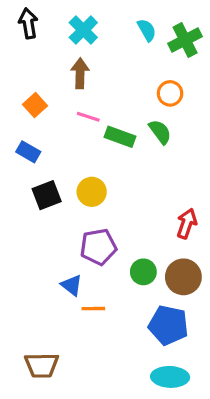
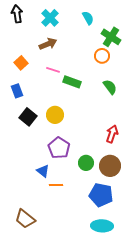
green cross: (185, 40) -> (111, 37), moved, turned -30
brown arrow: (80, 73) -> (48, 44), turned 66
green semicircle: (160, 132) -> (110, 87), moved
blue rectangle: (28, 152) -> (17, 91), turned 40
black square: (47, 195) -> (28, 117), turned -30
purple pentagon: (98, 247) -> (59, 148), turned -30
brown trapezoid: (42, 365) -> (25, 219), turned 40

